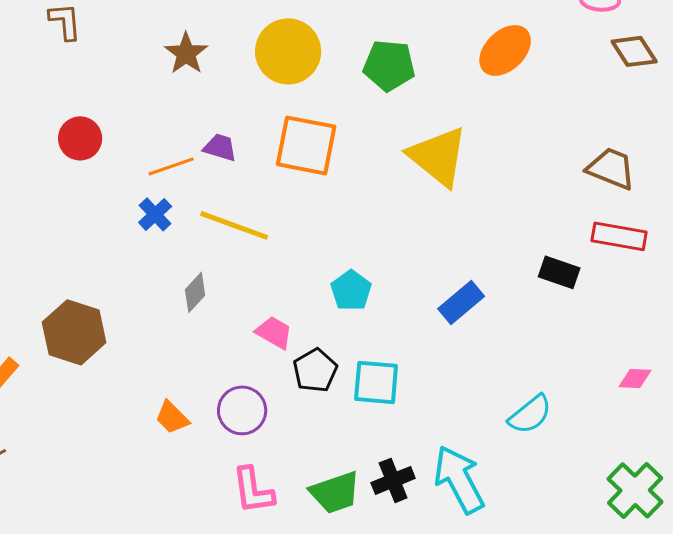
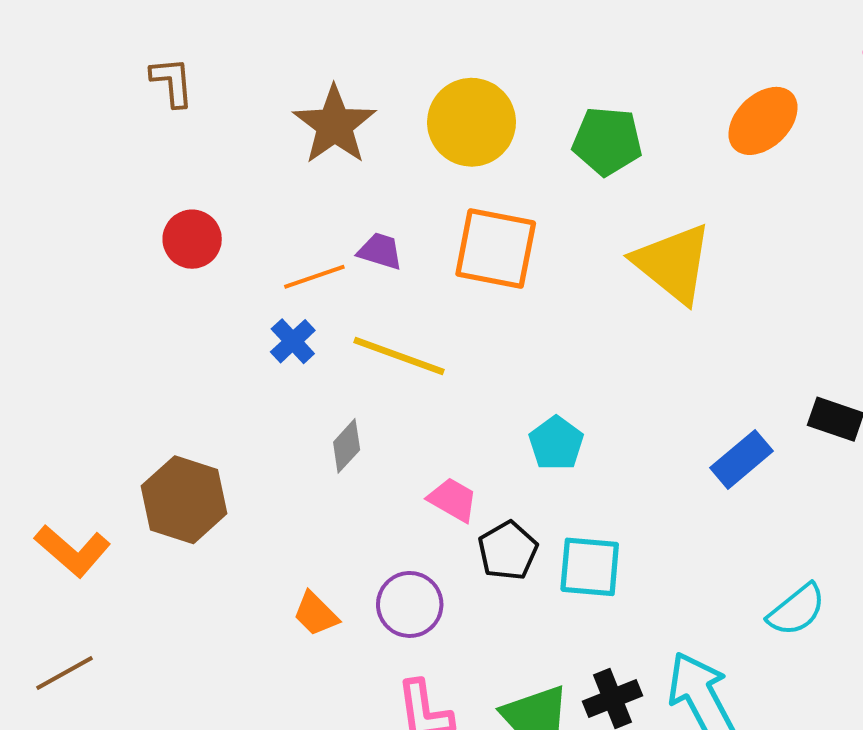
brown star: (186, 53) -> (334, 125), size x1.4
blue rectangle: (461, 302) -> (742, 459), moved

